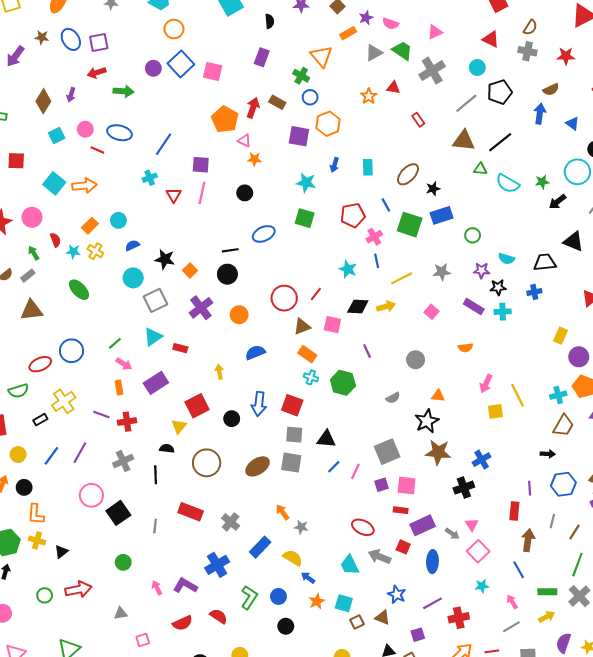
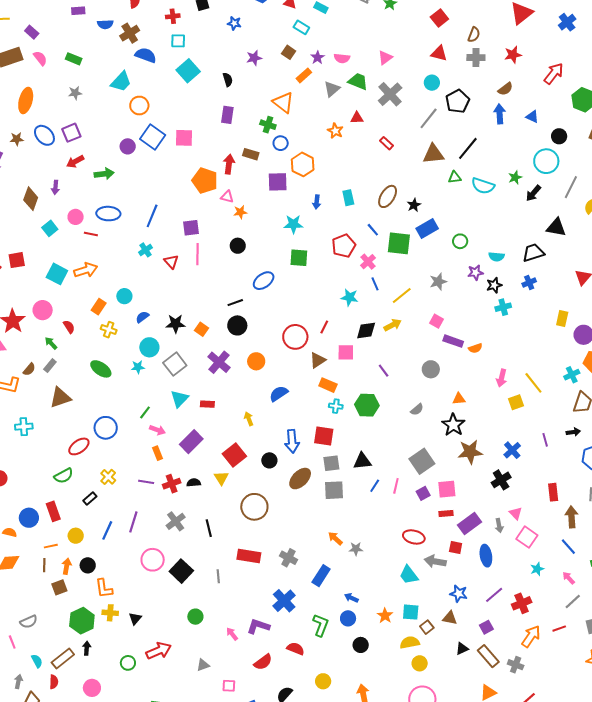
cyan star: (73, 252) -> (138, 367), moved
purple rectangle: (474, 306) -> (453, 341), moved
yellow cross: (64, 401) -> (108, 477), size x0.7
black semicircle: (167, 448) -> (194, 483), moved
brown ellipse: (258, 466) -> (300, 479), moved
purple line: (530, 488) -> (545, 440), moved
gray arrow: (452, 534) -> (499, 526), turned 56
yellow semicircle: (293, 558) -> (410, 642), moved, turned -30
blue arrow: (308, 578) -> (351, 598), moved
pink square: (143, 640) -> (229, 686), turned 32

